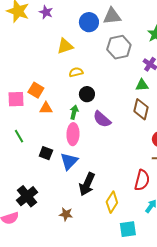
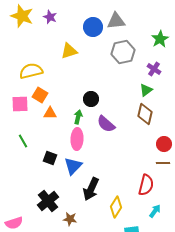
yellow semicircle: (76, 72) -> (31, 71), moved, size x1.6
green triangle: (142, 85) -> (146, 90), turned -32
black cross: (27, 196) -> (48, 201), moved

